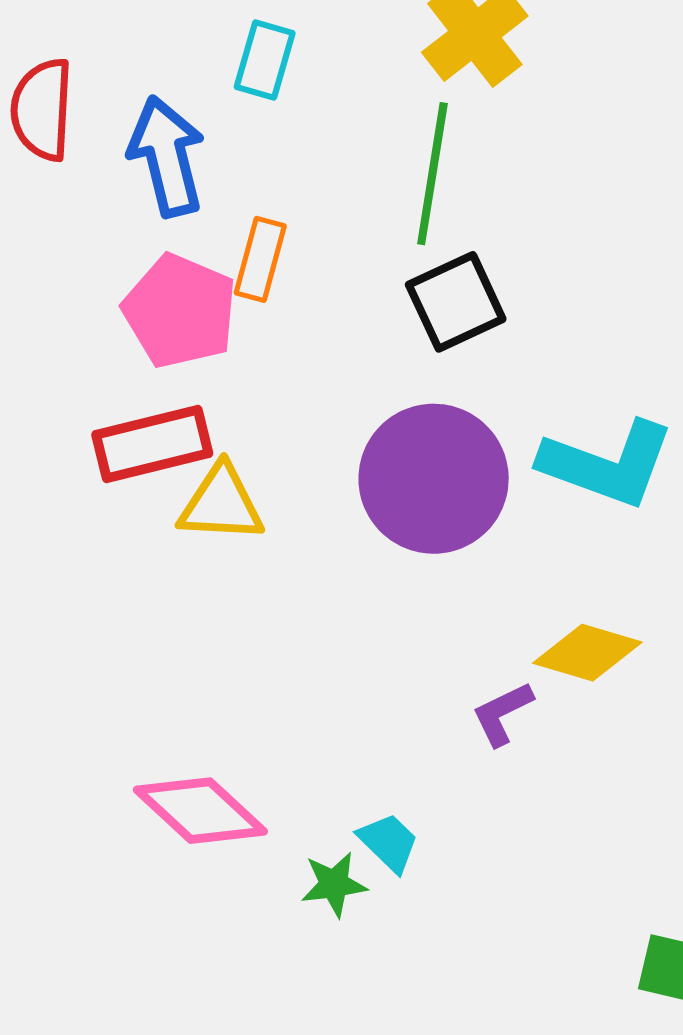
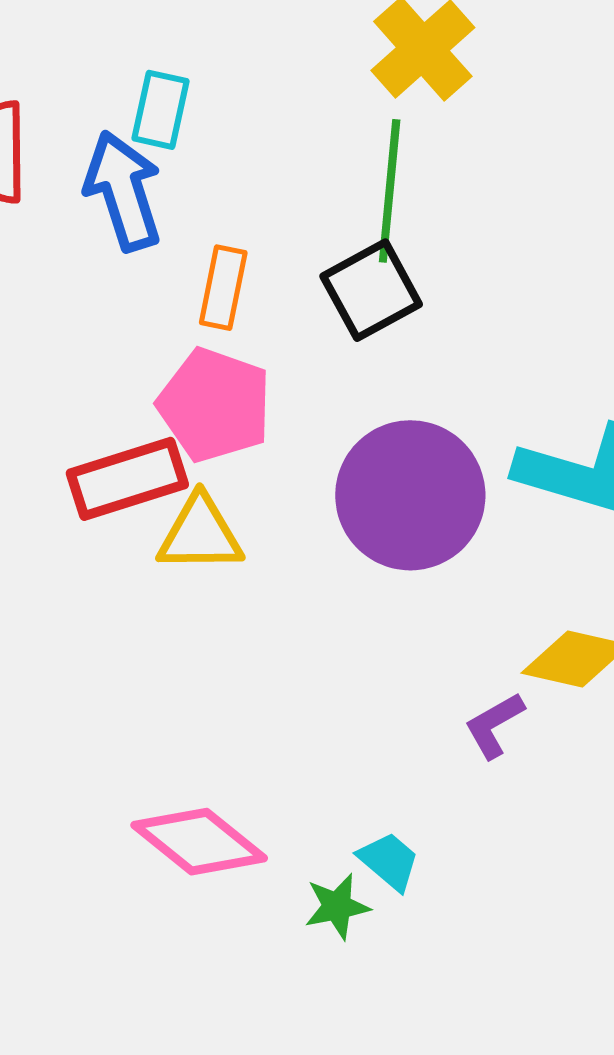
cyan rectangle: (265, 60) -> (161, 110), moved
black square: (456, 302) -> (371, 290), moved
pink pentagon: (180, 311) -> (215, 405), moved

